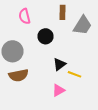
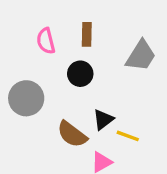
brown rectangle: (62, 12) -> (87, 34), moved
brown semicircle: (18, 75) -> (72, 134), moved, turned 48

